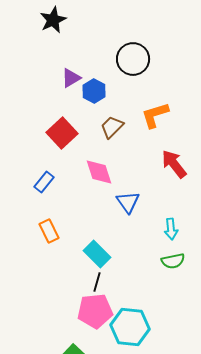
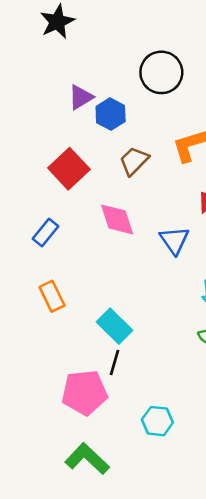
blue triangle: (128, 202) -> (174, 240), moved
pink pentagon: (95, 311) -> (85, 392), moved
cyan hexagon: (130, 327) -> (157, 421), size x0.6

